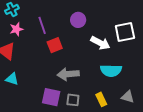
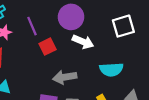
purple circle: (78, 20) -> (71, 17), size x1.5
white arrow: (100, 43) -> (83, 42), moved

